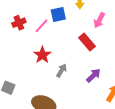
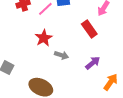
gray arrow: (62, 71) -> (61, 55), turned 72

